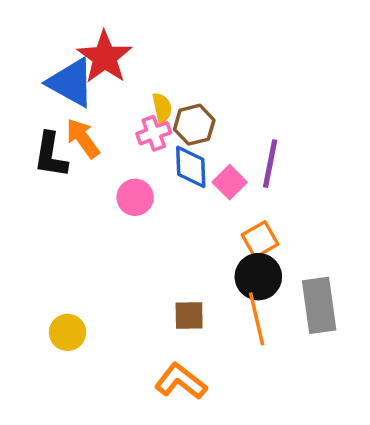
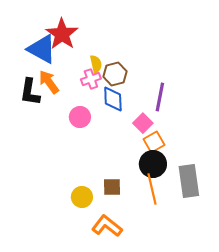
pink square: (230, 182) -> (143, 123), moved
yellow circle: (68, 332) -> (82, 197), moved

